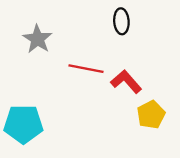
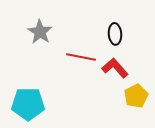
black ellipse: (121, 21) -> (115, 34), moved

